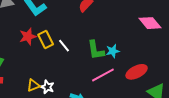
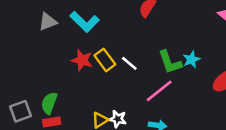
red star: (28, 36) -> (82, 60), turned -30
pink line: (103, 75) -> (159, 91), moved

